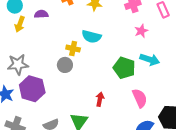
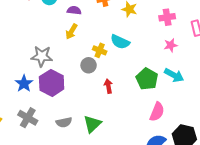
yellow arrow: (20, 24) -> (71, 31), moved
pink semicircle: (140, 98) -> (157, 112), turned 36
red arrow: (100, 99) -> (108, 86), moved, turned -32

